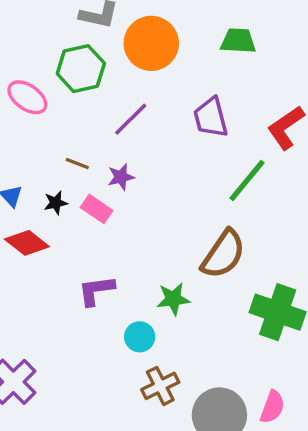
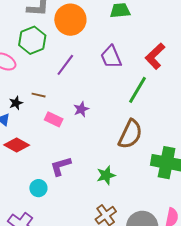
purple star: (121, 177) -> (81, 109), moved
black star: (56, 203) -> (16, 103), moved
green star: (173, 299) -> (106, 175), moved
cyan circle: (140, 337) -> (38, 188), moved

